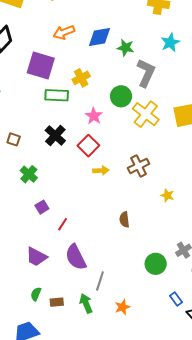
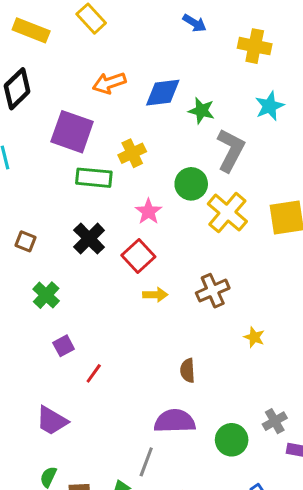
purple semicircle: (76, 257) -> (175, 421), moved, turned 112

